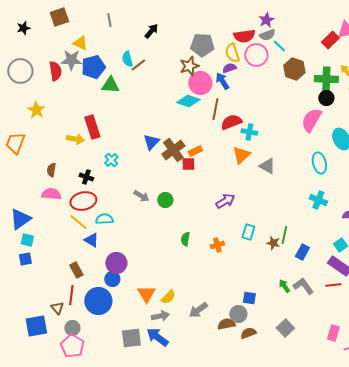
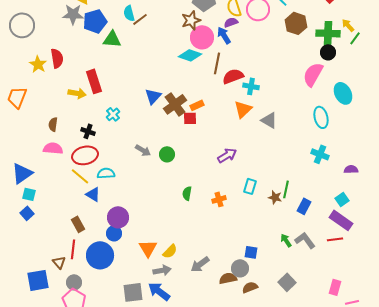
red semicircle: (55, 71) -> (57, 58), moved
blue square: (25, 259) -> (27, 213), turned -32

